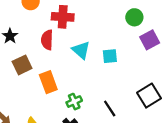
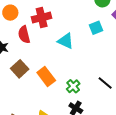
red semicircle: (47, 40) -> (24, 35), moved
cyan square: (110, 56) -> (96, 28), moved

